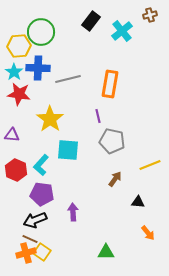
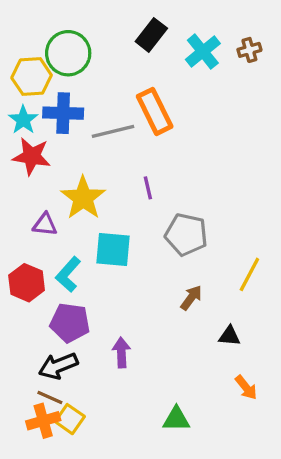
brown cross: (150, 15) -> (249, 50), moved
orange rectangle: (110, 84) -> (155, 111), moved, turned -36
purple line: (98, 116) -> (148, 188), moved
purple triangle: (12, 135) -> (45, 225), moved
yellow line: (150, 165) -> (249, 274), turned -40

